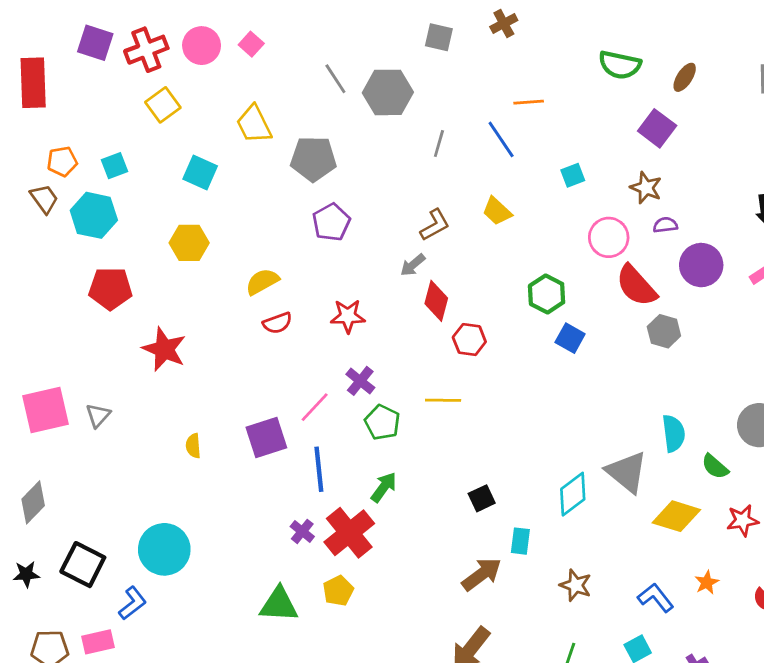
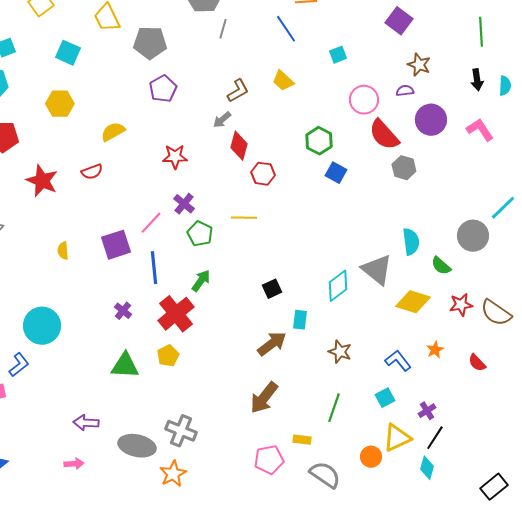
gray line: (439, 144) -> (223, 29), moved
brown star: (646, 188) -> (419, 65), moved
red semicircle: (277, 323) -> (92, 172), moved
purple cross: (302, 531) -> (123, 311), moved

